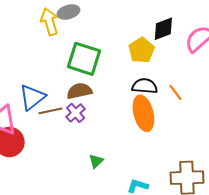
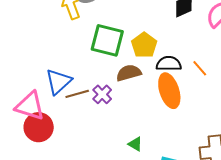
yellow pentagon: (141, 50) -> (144, 45), moved
brown semicircle: (79, 91) -> (129, 73), moved
green triangle: (96, 161) -> (135, 144), moved, turned -42

